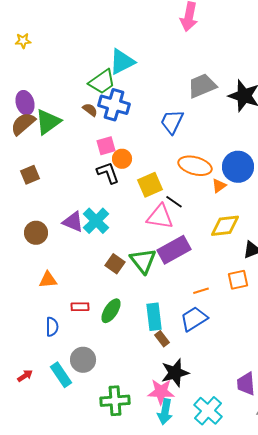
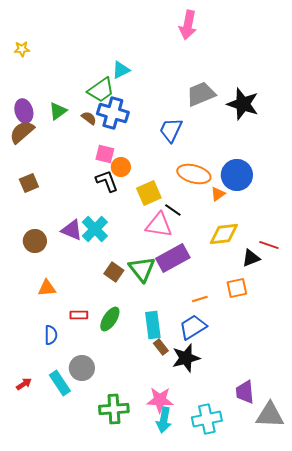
cyan triangle: (122, 62) -> (121, 70), size x0.7
green triangle: (48, 122) -> (58, 111), moved, size x0.7
pink square: (106, 146) -> (105, 154), turned 30
black star: (175, 373) -> (186, 358), moved
cyan cross: (208, 411) -> (207, 419), turned 36

